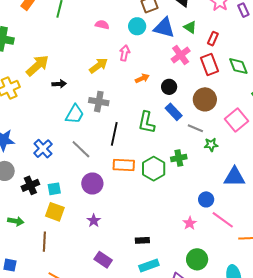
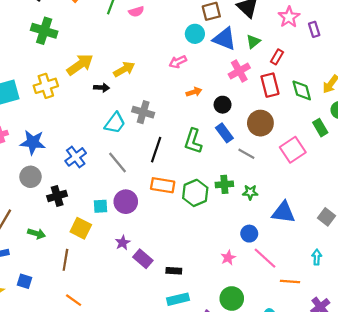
pink semicircle: (102, 25) -> (136, 12), moved, turned 144
green triangle: (190, 27) -> (253, 41), turned 40
pink arrow: (125, 53) -> (178, 62), turned -133
yellow arrow: (98, 66) -> (124, 69), moved
green star: (211, 145) -> (250, 192), moved
cyan square: (54, 189) -> (101, 206), moved
purple rectangle: (103, 260) -> (143, 259), moved

